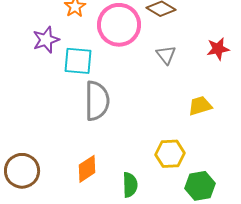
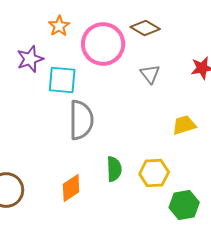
green semicircle: (130, 185) -> (114, 169), moved

